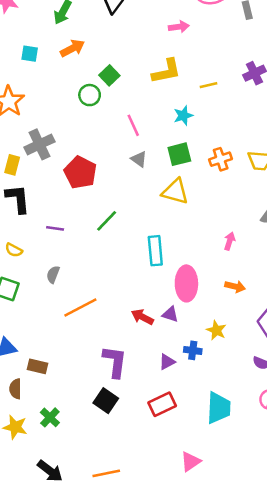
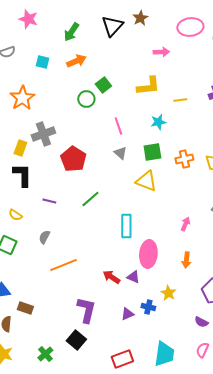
orange arrow: (235, 287) -> (186, 260), turned 77
red rectangle: (162, 404) -> (122, 359), moved
green cross: (50, 417) -> (45, 354), moved

